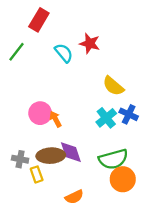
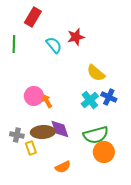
red star: (90, 44) -> (76, 37), turned -30
green line: (17, 52) -> (14, 44), turned -36

